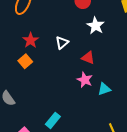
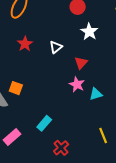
red triangle: (88, 58) -> (81, 63), turned 48
orange square: (25, 61) -> (16, 88), moved, turned -32

